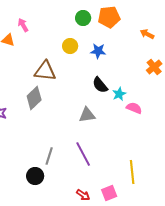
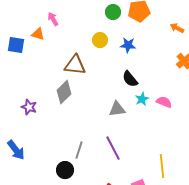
cyan star: (119, 94) -> (142, 99), moved

